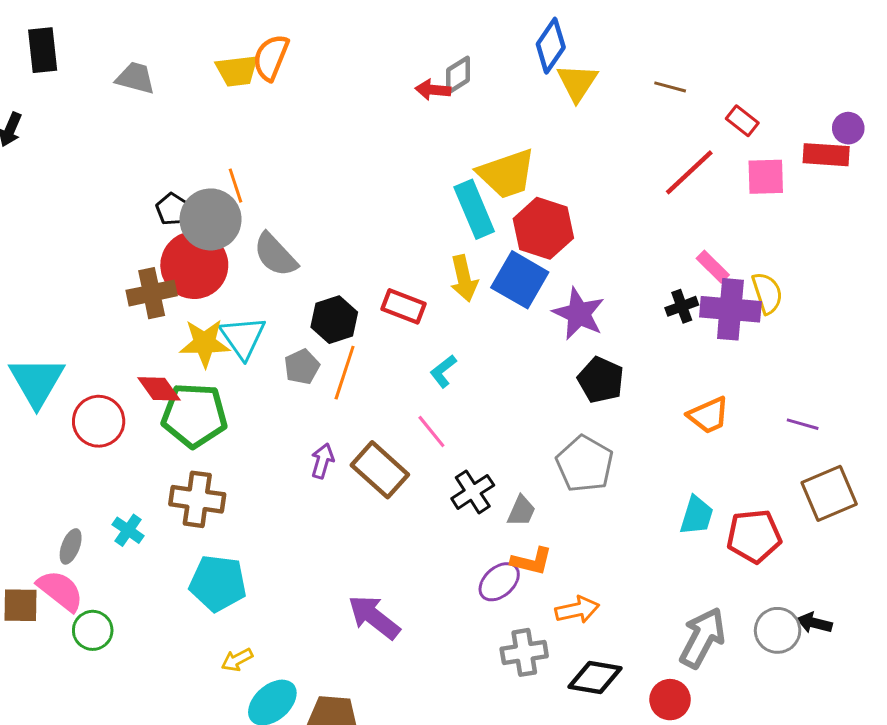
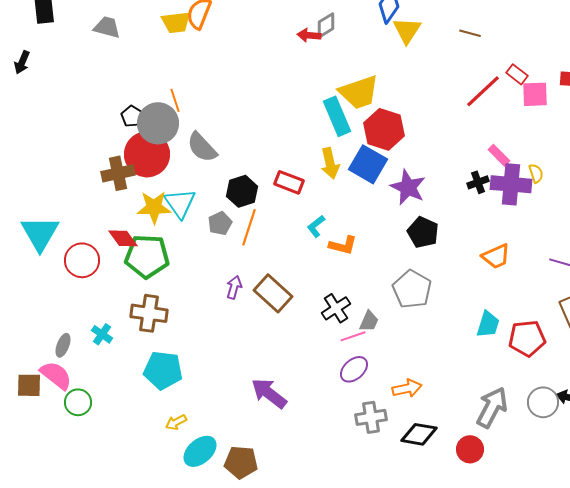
red rectangle: (742, 121) -> (517, 74), moved
yellow semicircle: (767, 293) -> (536, 173), size x0.7
pink line: (431, 432) -> (353, 336), moved, turned -70
orange L-shape: (532, 561) -> (343, 245), moved

